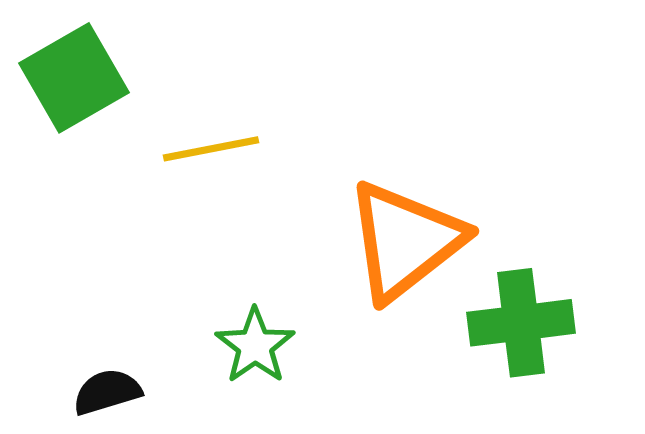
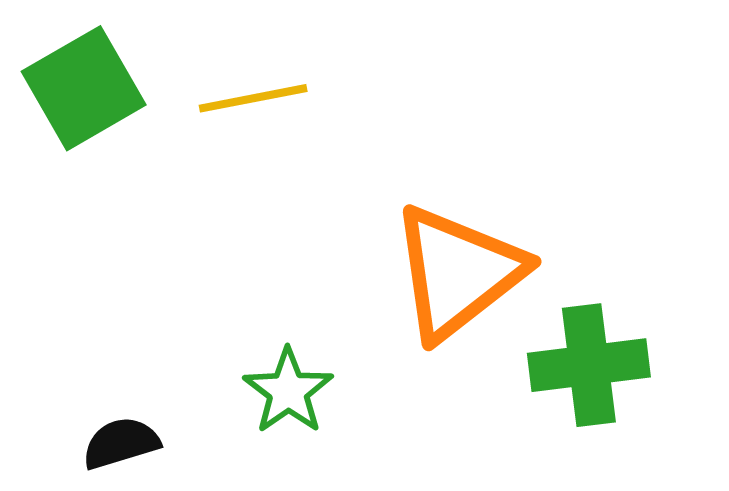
yellow line: (211, 149) -> (253, 98), moved

